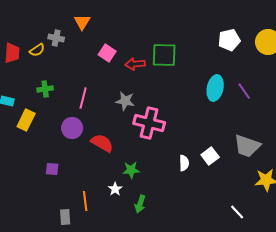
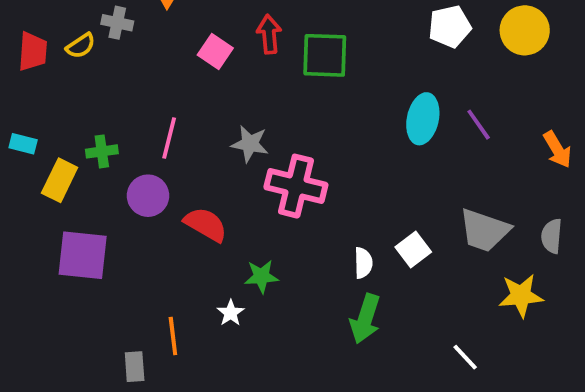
red arrow: (135, 64) -> (269, 34), moved, turned 90
green cross: (45, 89) -> (102, 151), moved
purple square: (52, 169) -> (83, 255), moved, size x2.0
green arrow: (140, 204) -> (365, 319), moved, size x1.4

